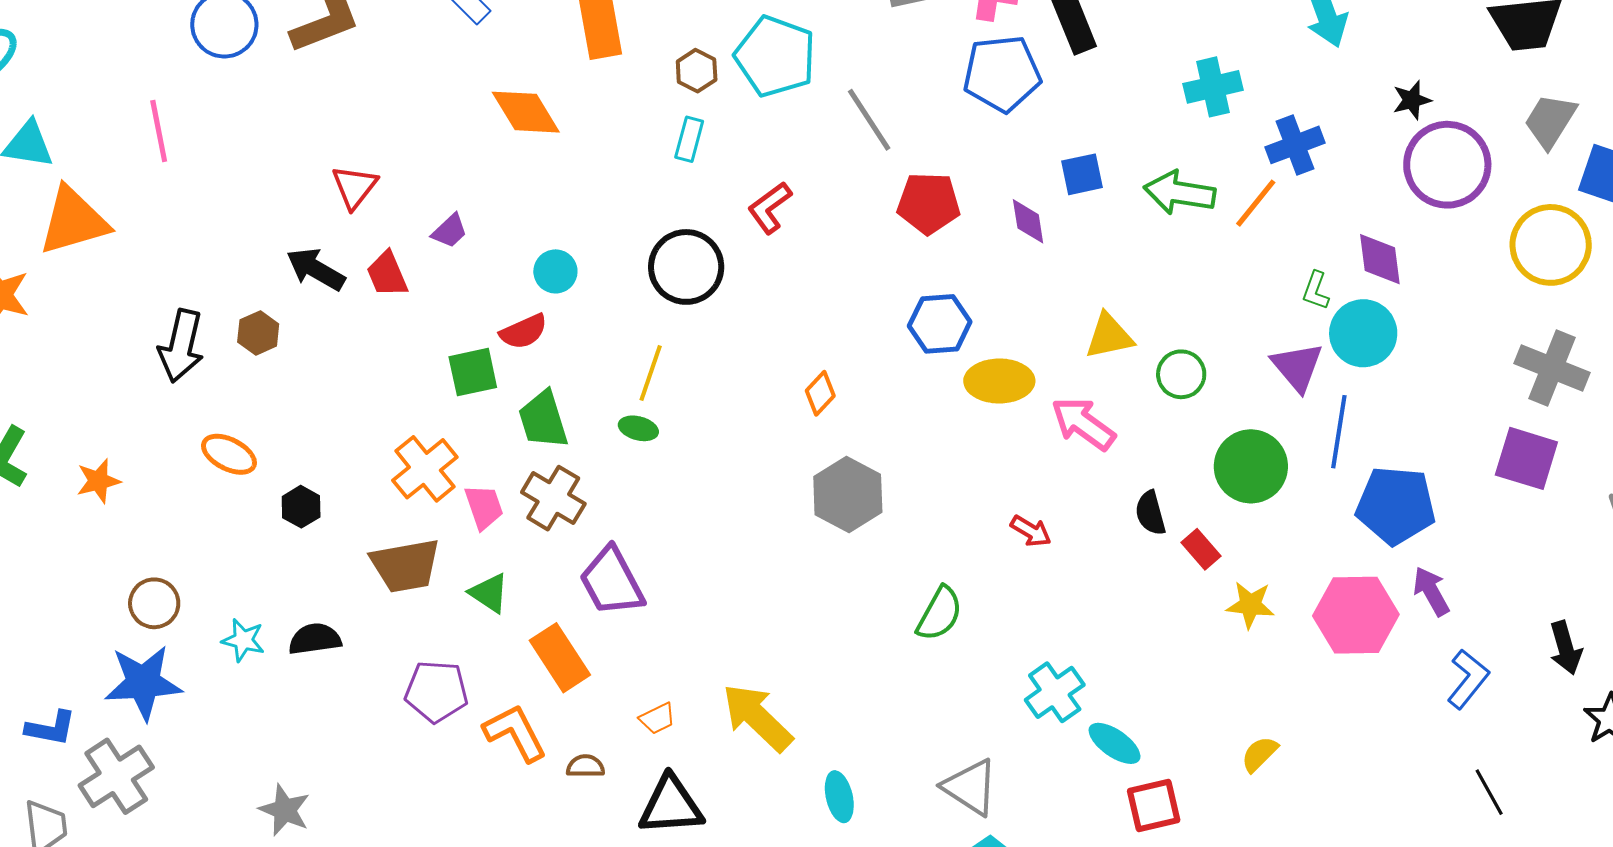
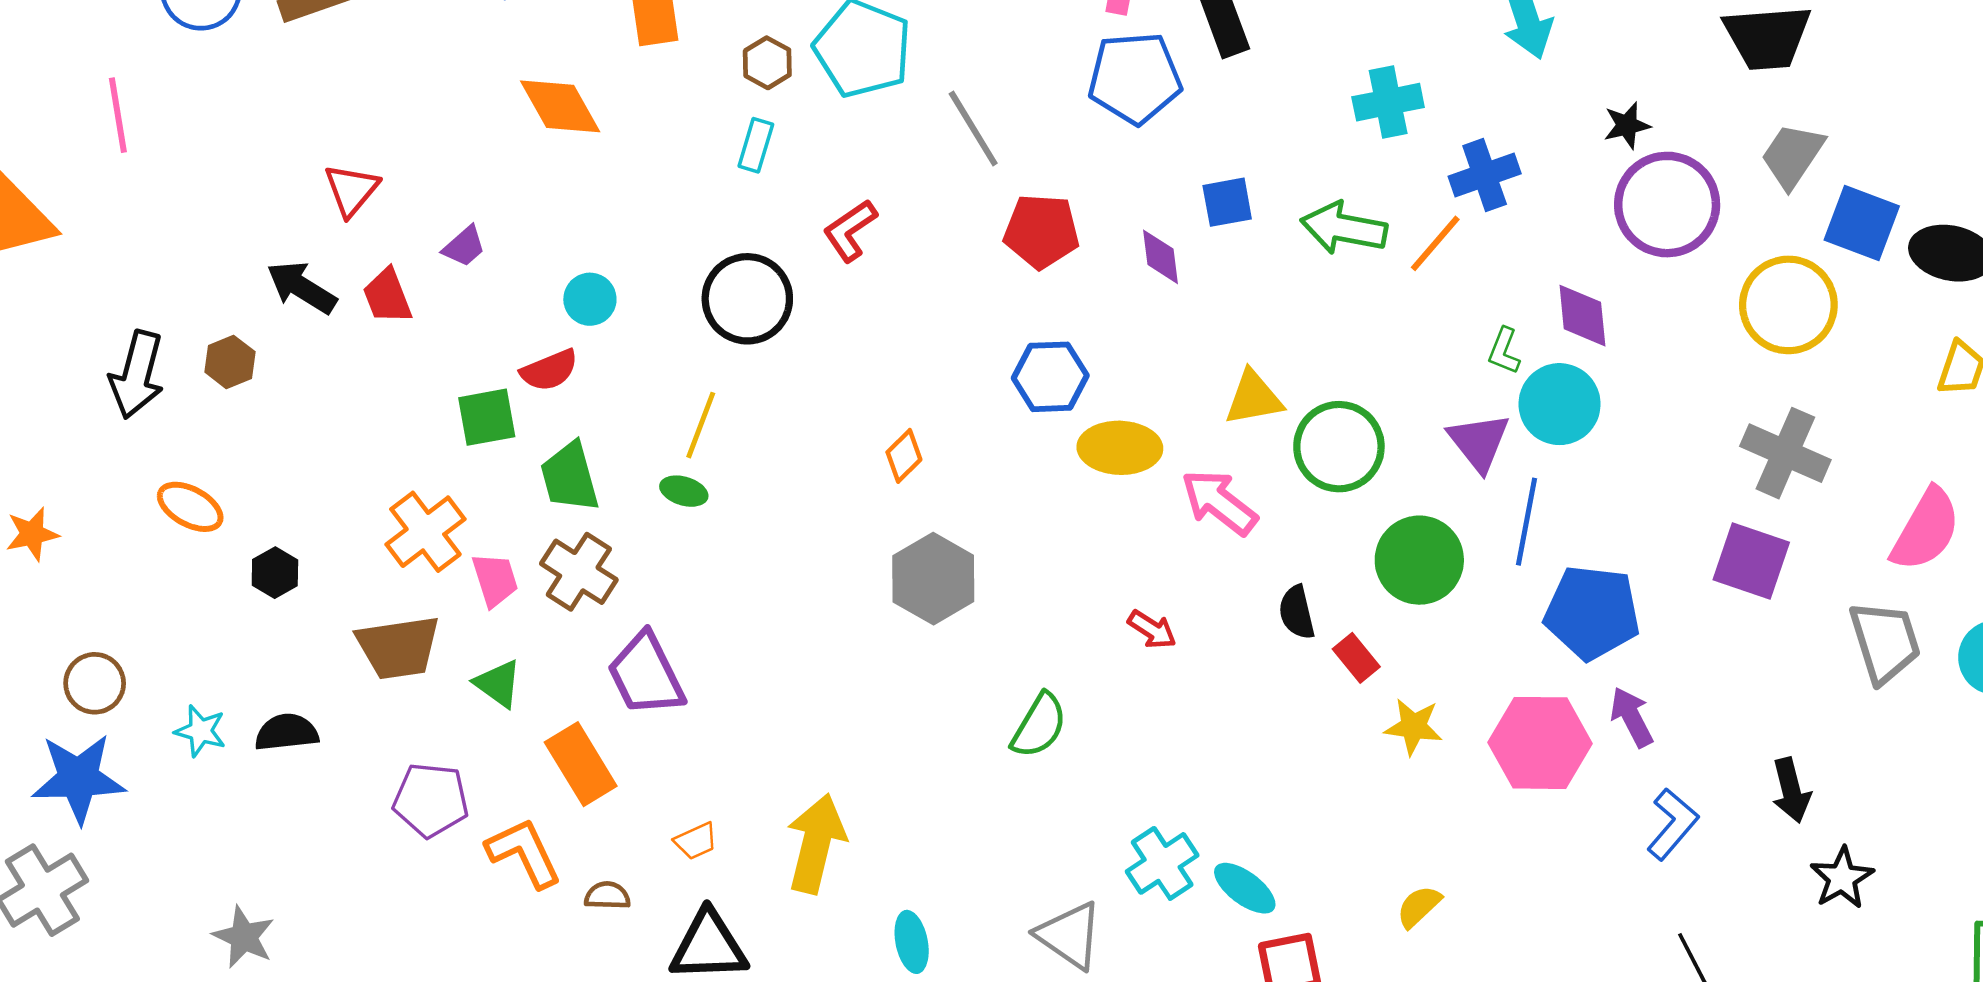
green circle: (1181, 374) -> (1339, 447), size x1.5
cyan cross: (1055, 692) -> (1162, 863), moved
yellow arrow: (757, 717) -> (816, 843), turned 58

